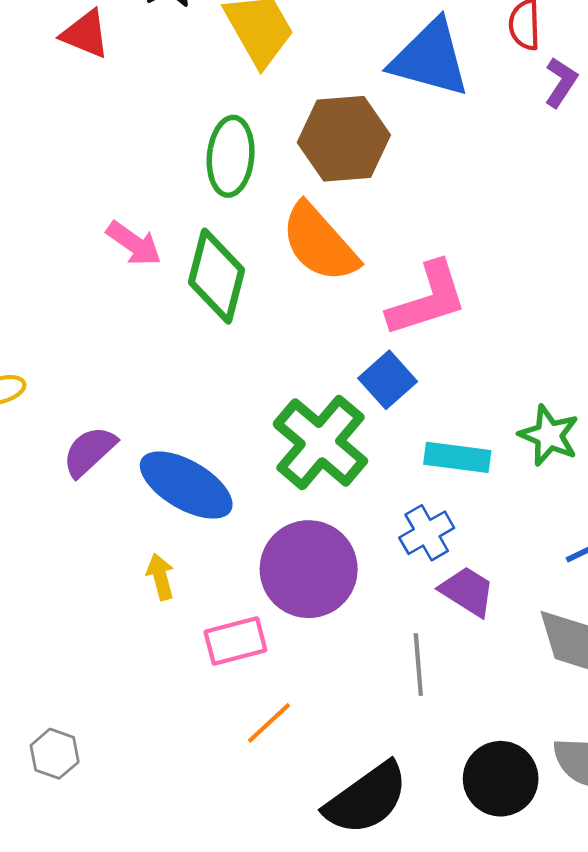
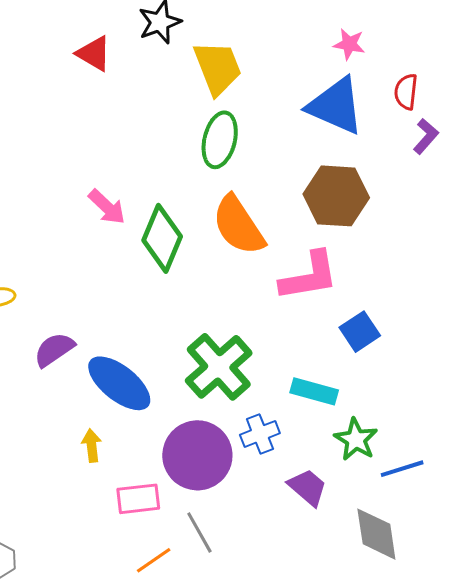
brown hexagon: (344, 139) -> (336, 196), moved
green ellipse: (231, 156) -> (220, 140), moved
blue square: (388, 380) -> (360, 332), moved
green star: (549, 435) -> (356, 440), moved
blue cross: (427, 533) -> (260, 434), moved
gray line: (418, 665) -> (199, 532), moved, turned -33

